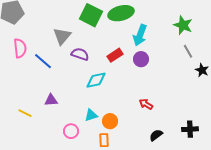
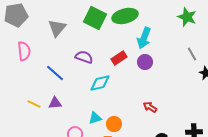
green star: (183, 25) -> (187, 17), moved
gray triangle: (62, 36) -> (57, 28), moved
blue line: (43, 61) -> (55, 73), moved
yellow line: (25, 113) -> (34, 104), moved

